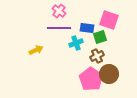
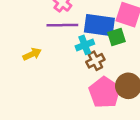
blue rectangle: (87, 28) -> (99, 25), size x1.6
brown cross: (97, 56) -> (95, 61), moved

